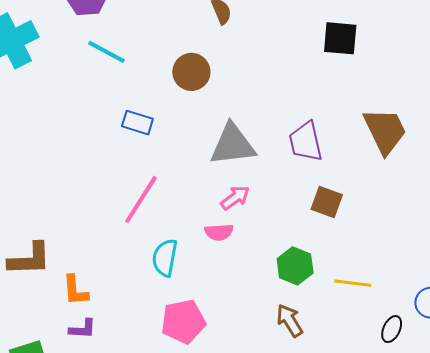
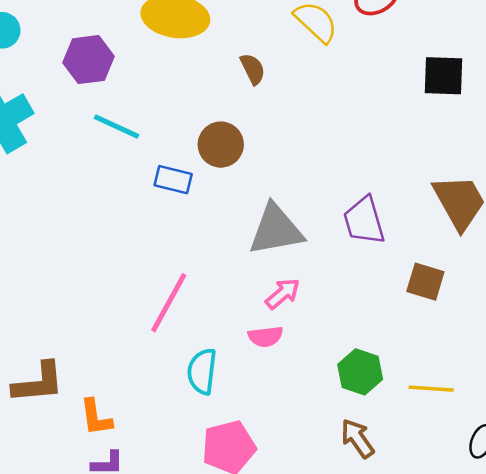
black square: (340, 38) -> (444, 76), moved
blue rectangle: (137, 123) -> (173, 180), moved
brown square: (327, 202) -> (425, 282), moved

